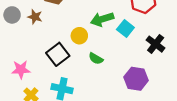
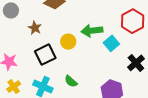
brown star: (35, 17) -> (35, 28), moved
green semicircle: (96, 58) -> (71, 81), moved

